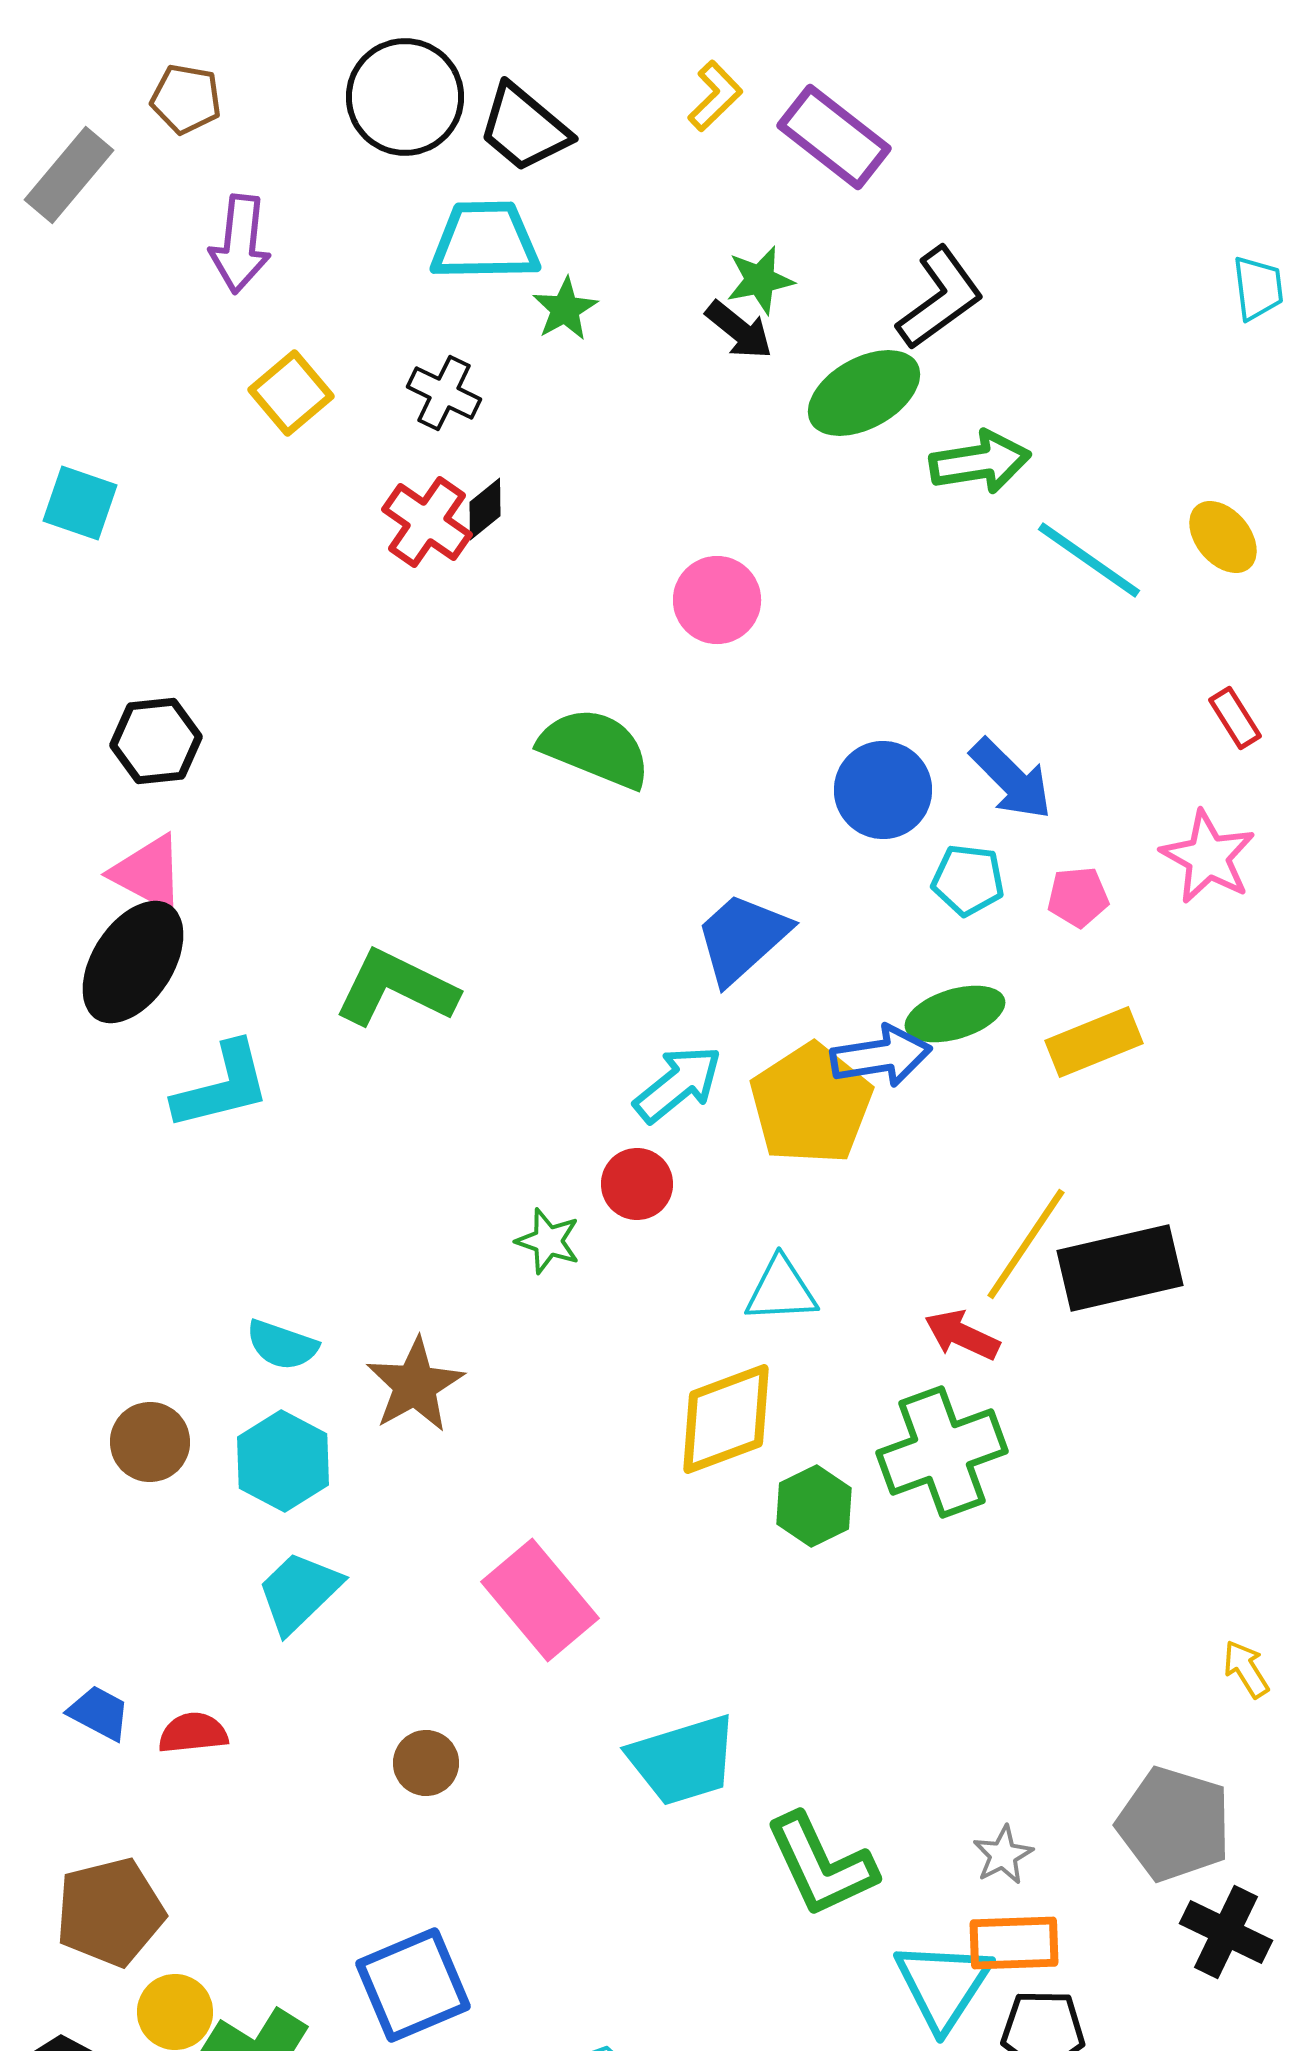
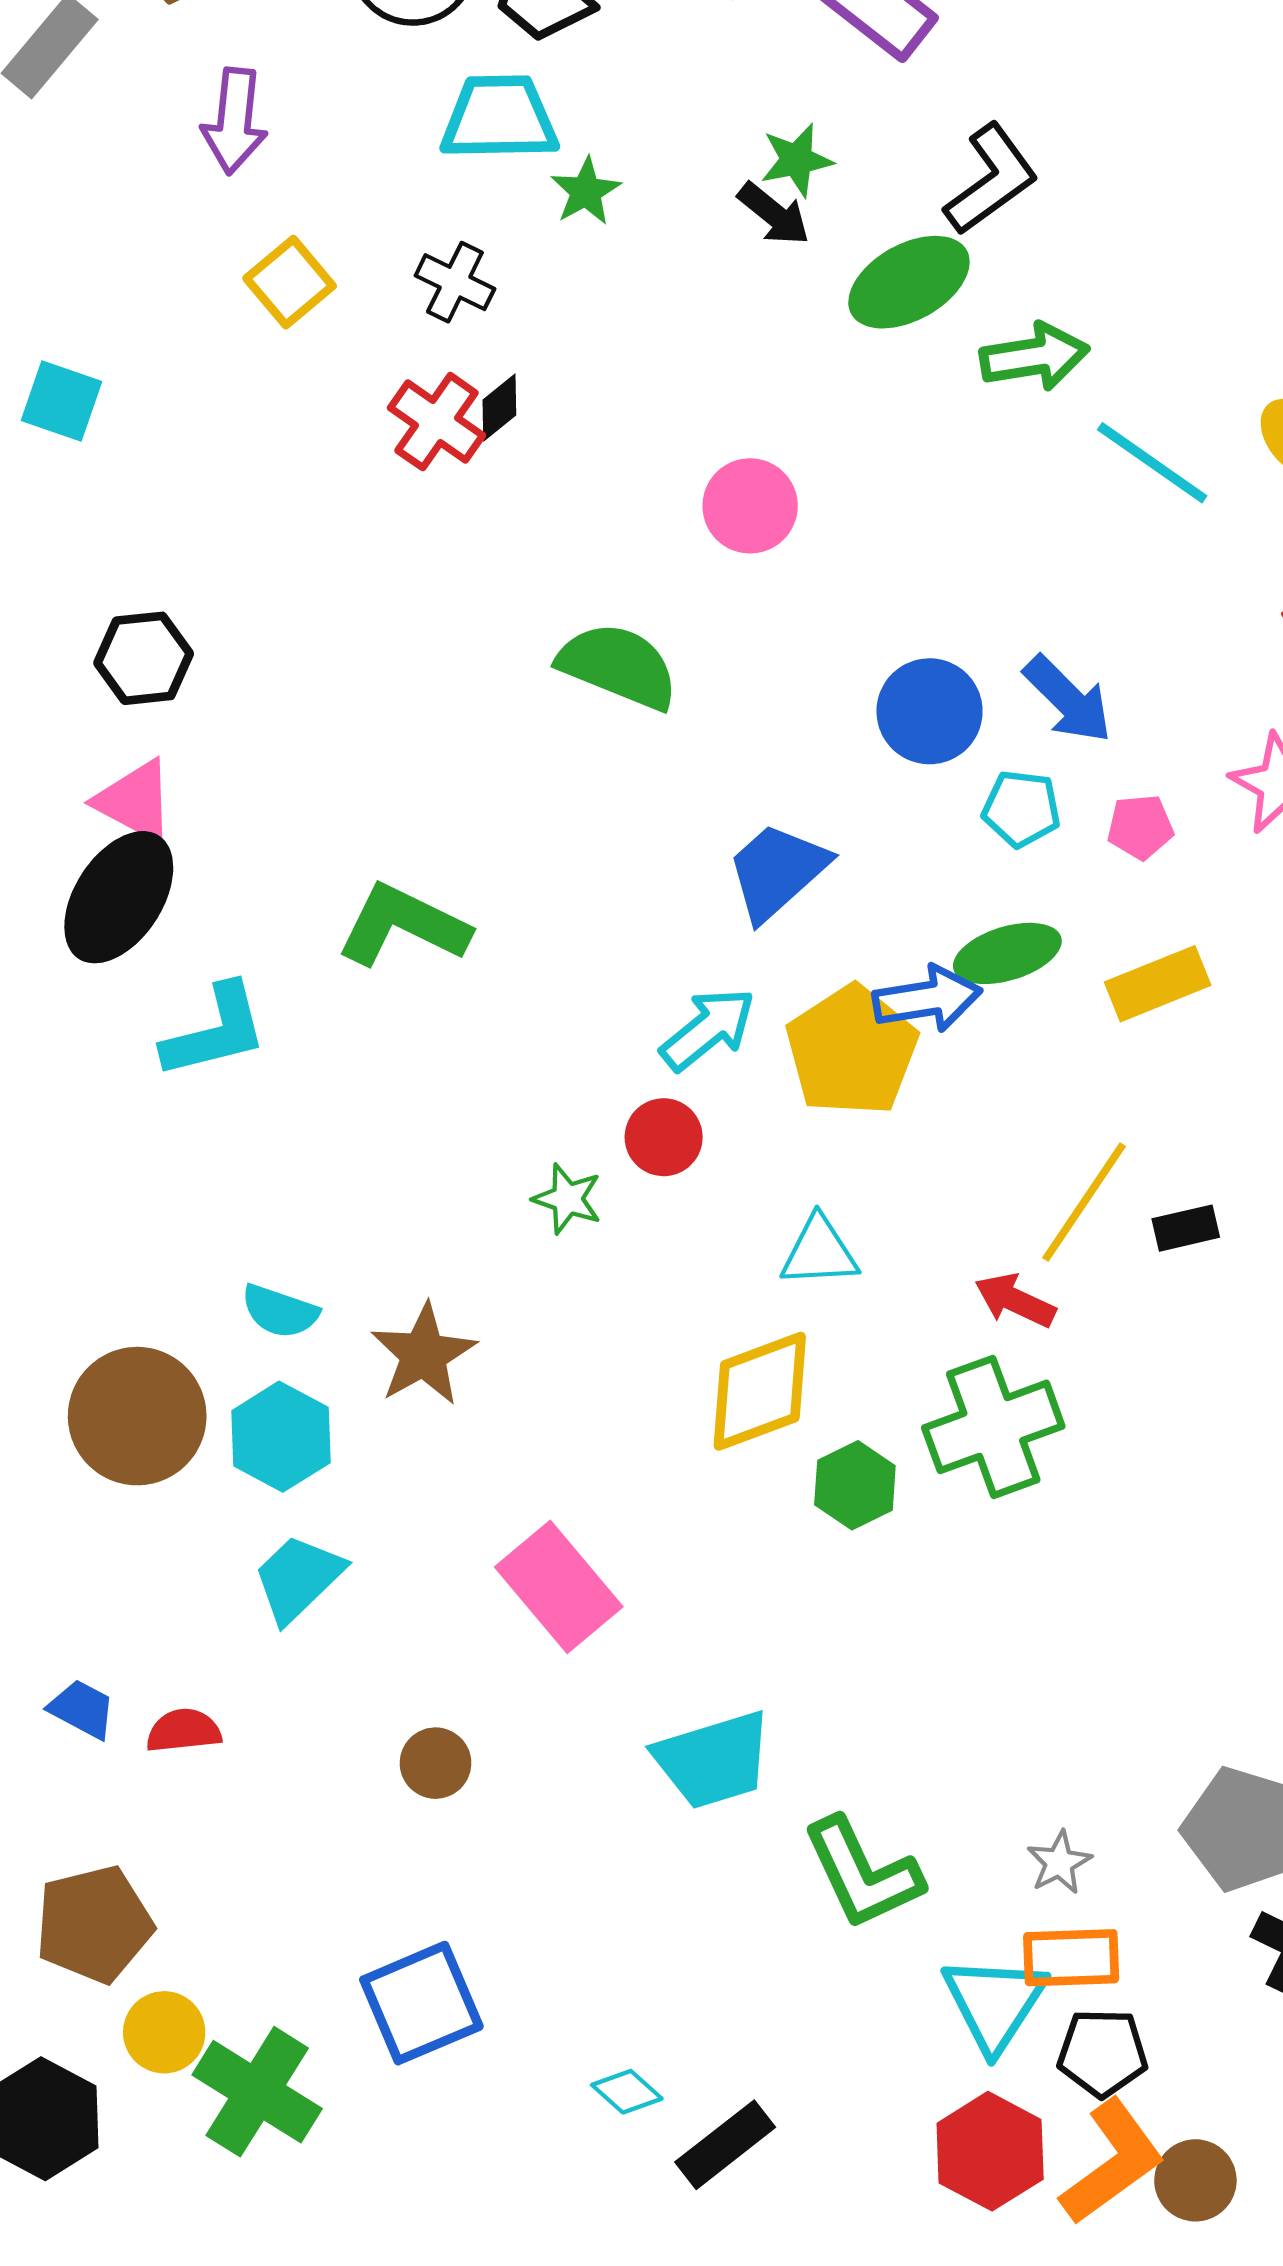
black rectangle: (1120, 1268) -> (1186, 1228), size x0.5
brown circle: (150, 1442) -> (137, 1416), size x1.6

